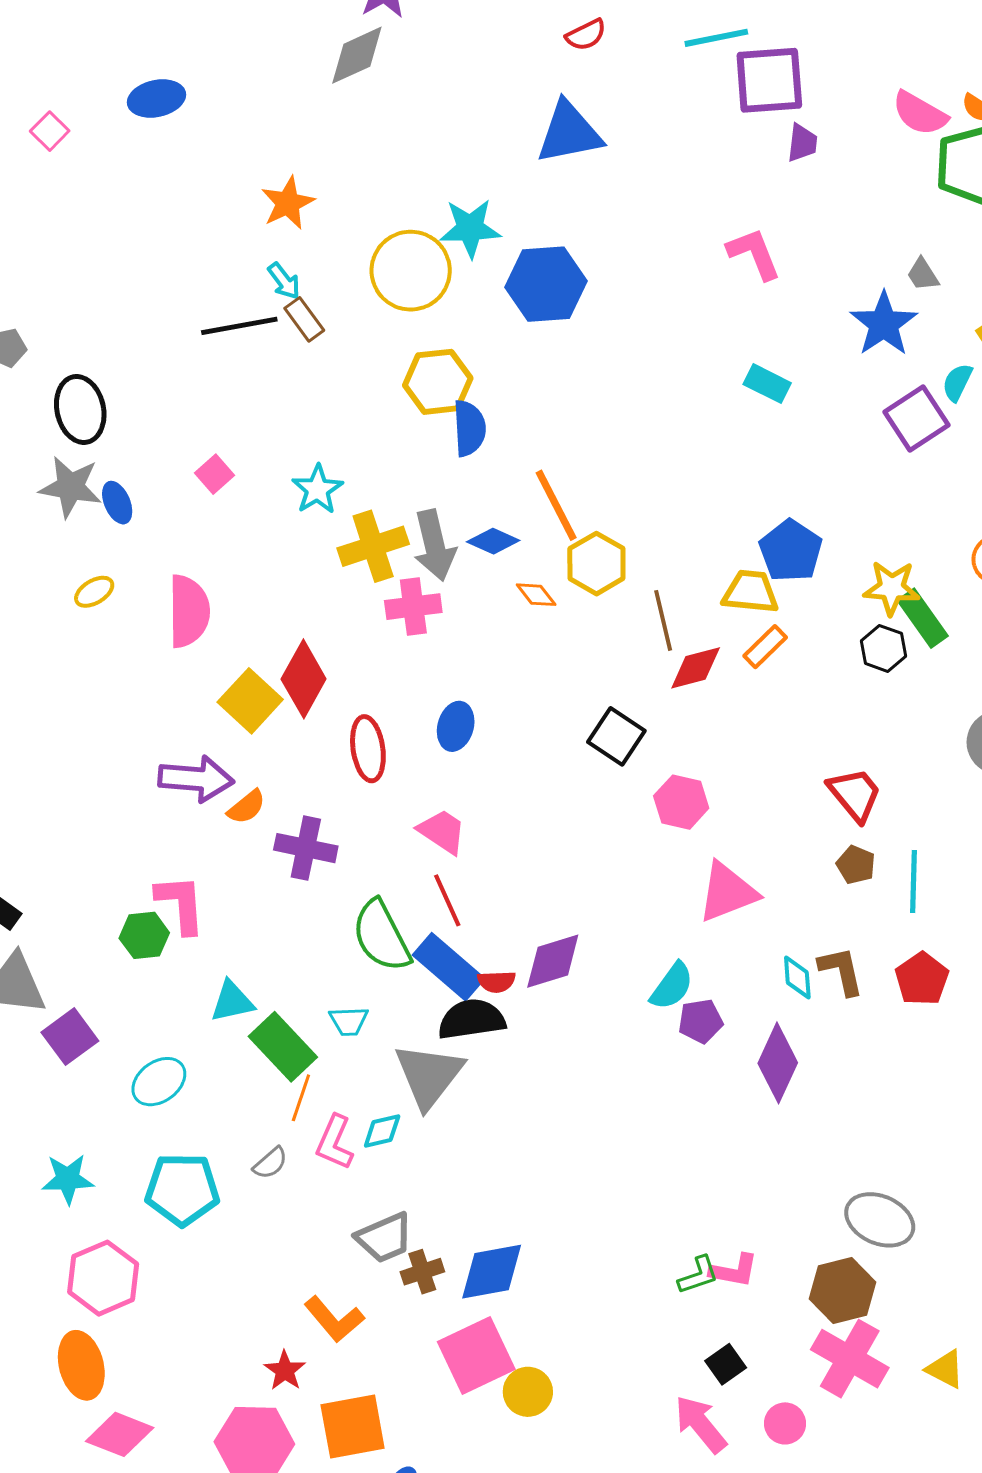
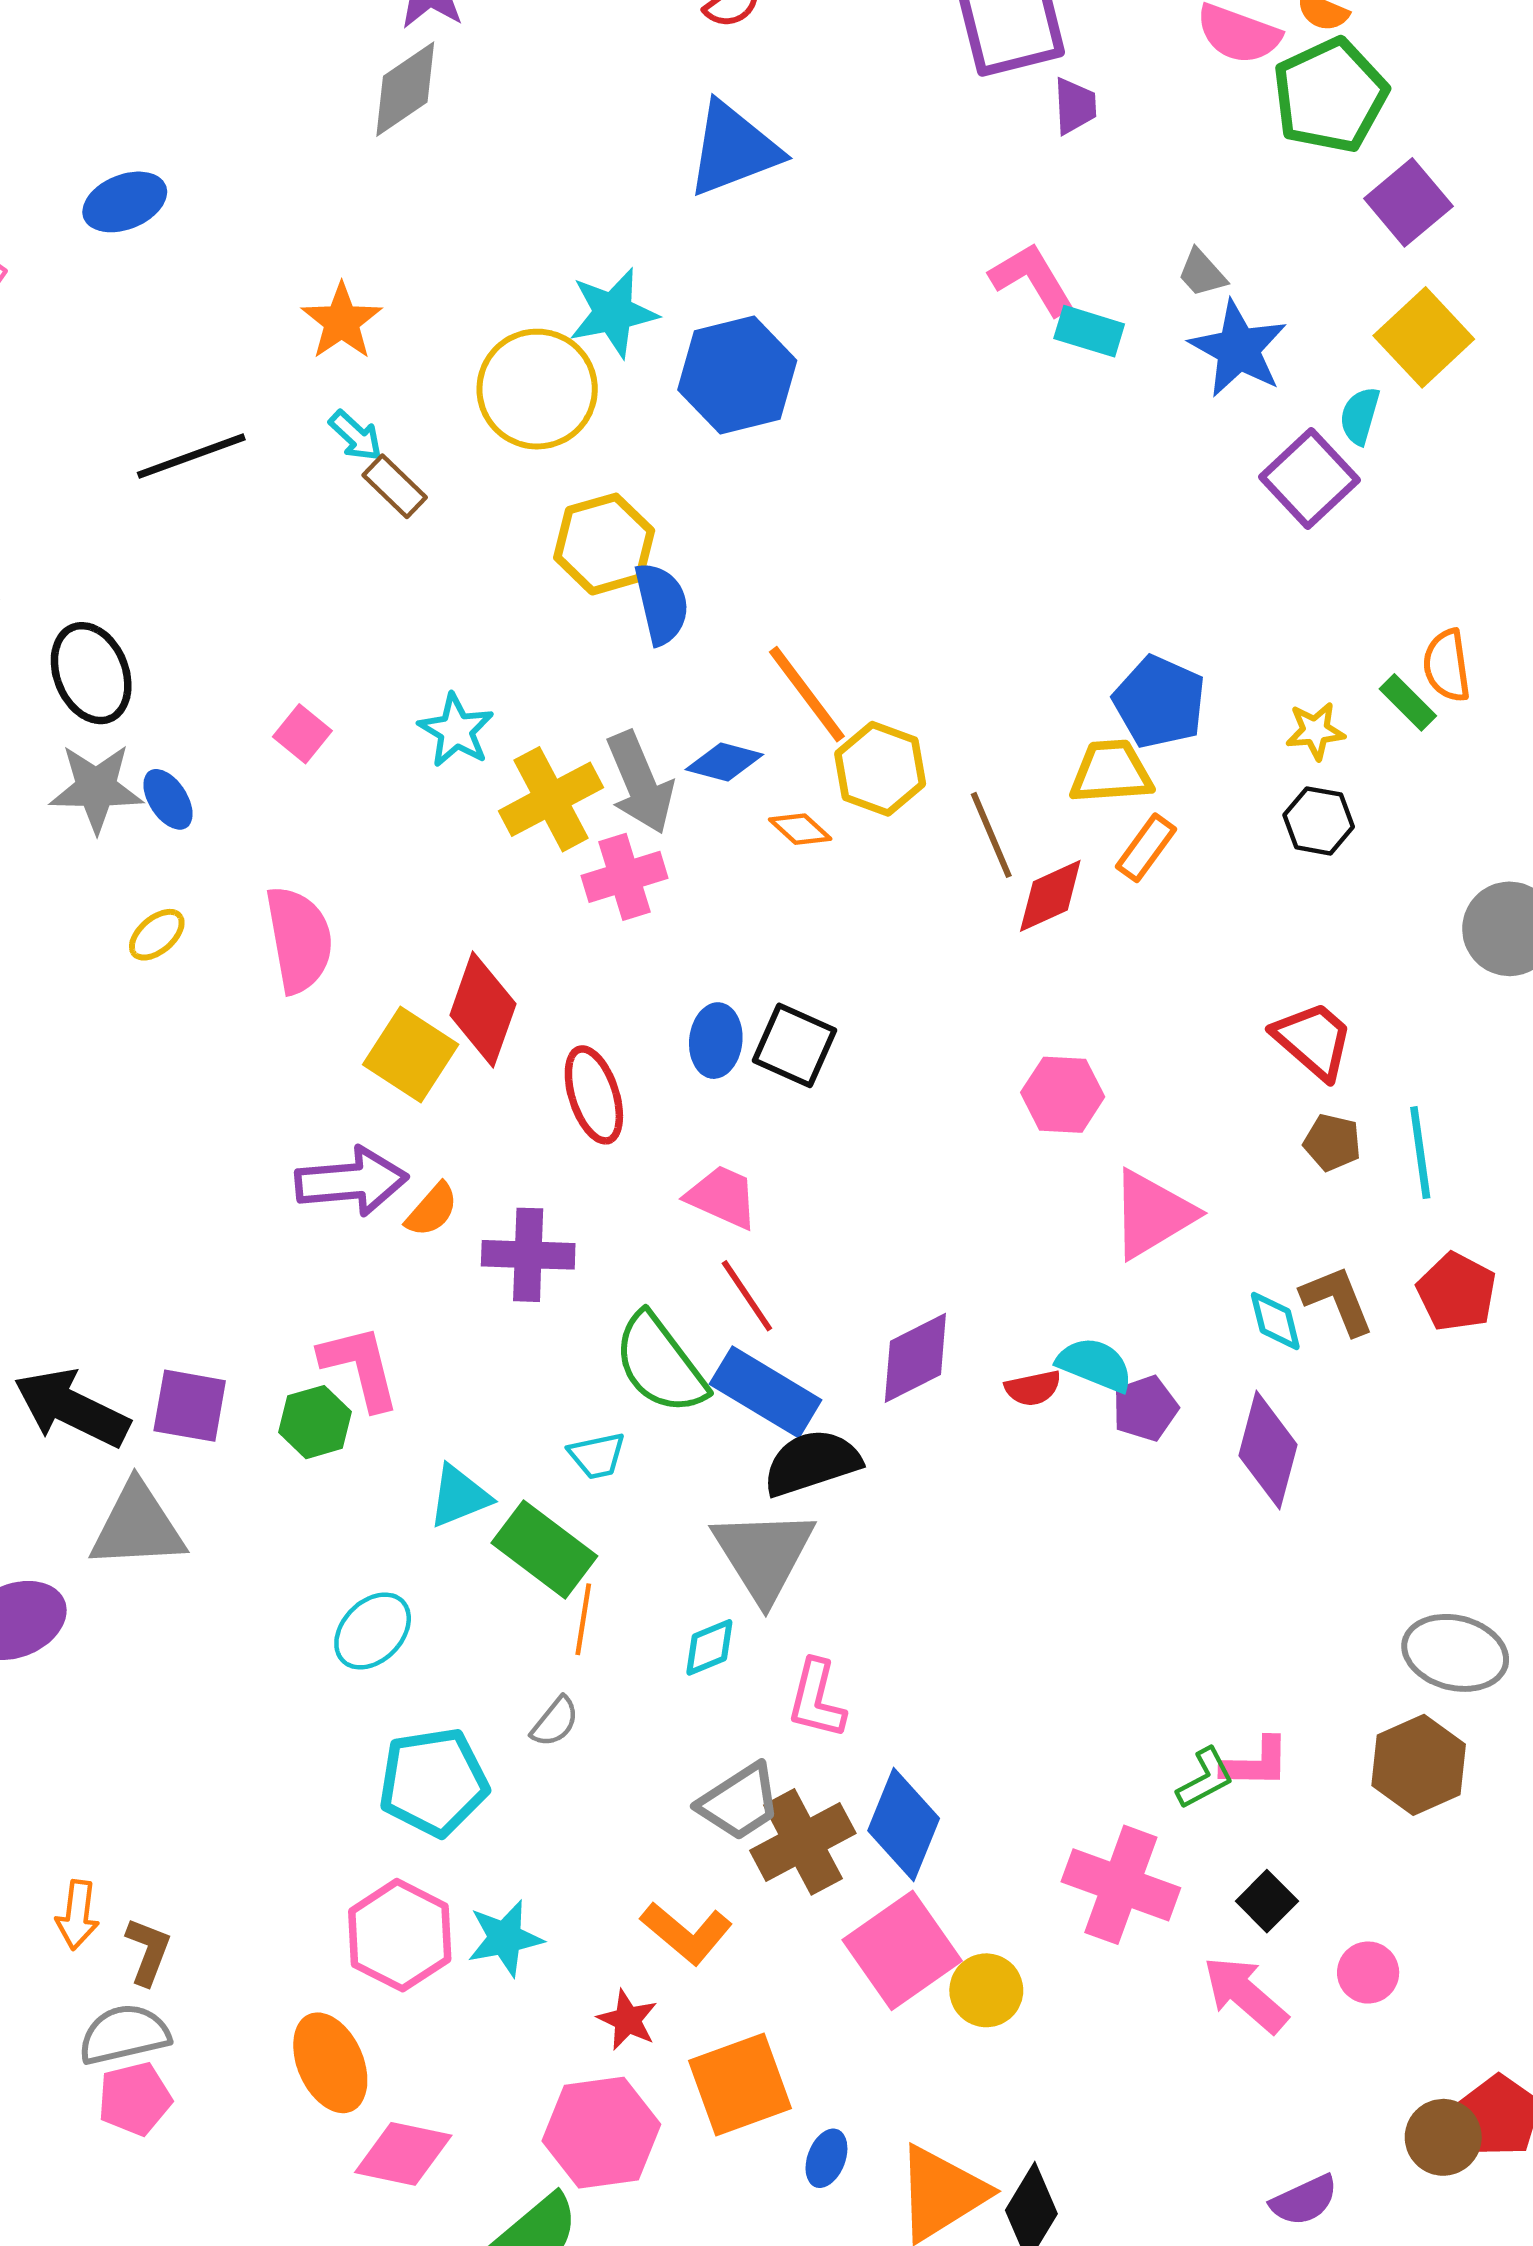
gray trapezoid: (923, 274) -> (1202, 273), moved
black line: (239, 326) -> (191, 456), moved
cyan rectangle: (767, 384) -> (1089, 331), moved
yellow star: (892, 588) -> (1315, 731), size x0.7
green rectangle: (923, 618) -> (1408, 702), moved, size x0.7
black square: (616, 736) -> (795, 1045), moved
red semicircle: (496, 982) -> (1033, 1388), moved
cyan semicircle: (672, 986) -> (1095, 1365), turned -94
cyan trapezoid: (349, 1021) -> (597, 1456), moved
purple square: (70, 1037) -> (190, 1406), moved, turned -34
pink L-shape: (335, 1142) -> (817, 1699), moved
cyan star: (68, 1179) -> (505, 1938), moved
brown cross: (422, 1272) -> (803, 1842), size x1.6
blue diamond: (492, 1272) -> (904, 1825), turned -48
pink hexagon: (103, 1278) -> (400, 1935), moved
pink cross: (850, 1359) -> (1121, 1885), moved

